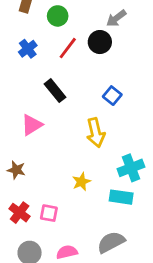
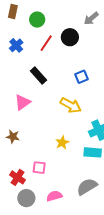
gray arrow: (116, 18) -> (91, 18), moved
blue square: (112, 96) -> (82, 77), turned 32
yellow arrow: (96, 133) -> (71, 105), turned -45
red cross: (20, 213) -> (18, 177), moved

